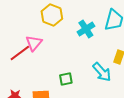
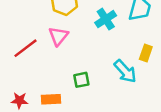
pink triangle: (34, 43) -> (58, 36), moved

